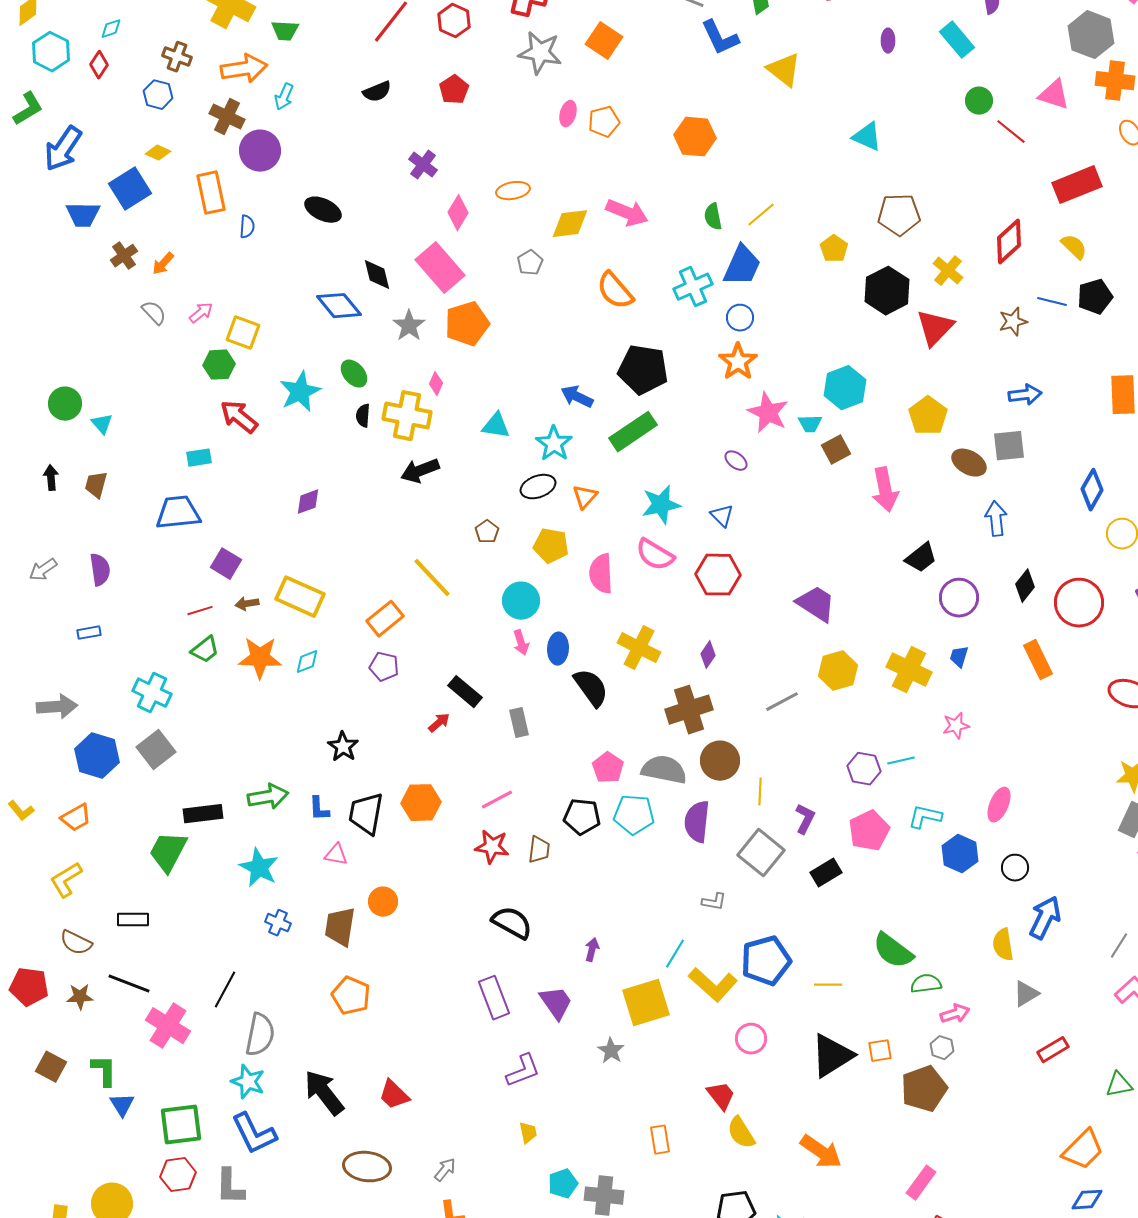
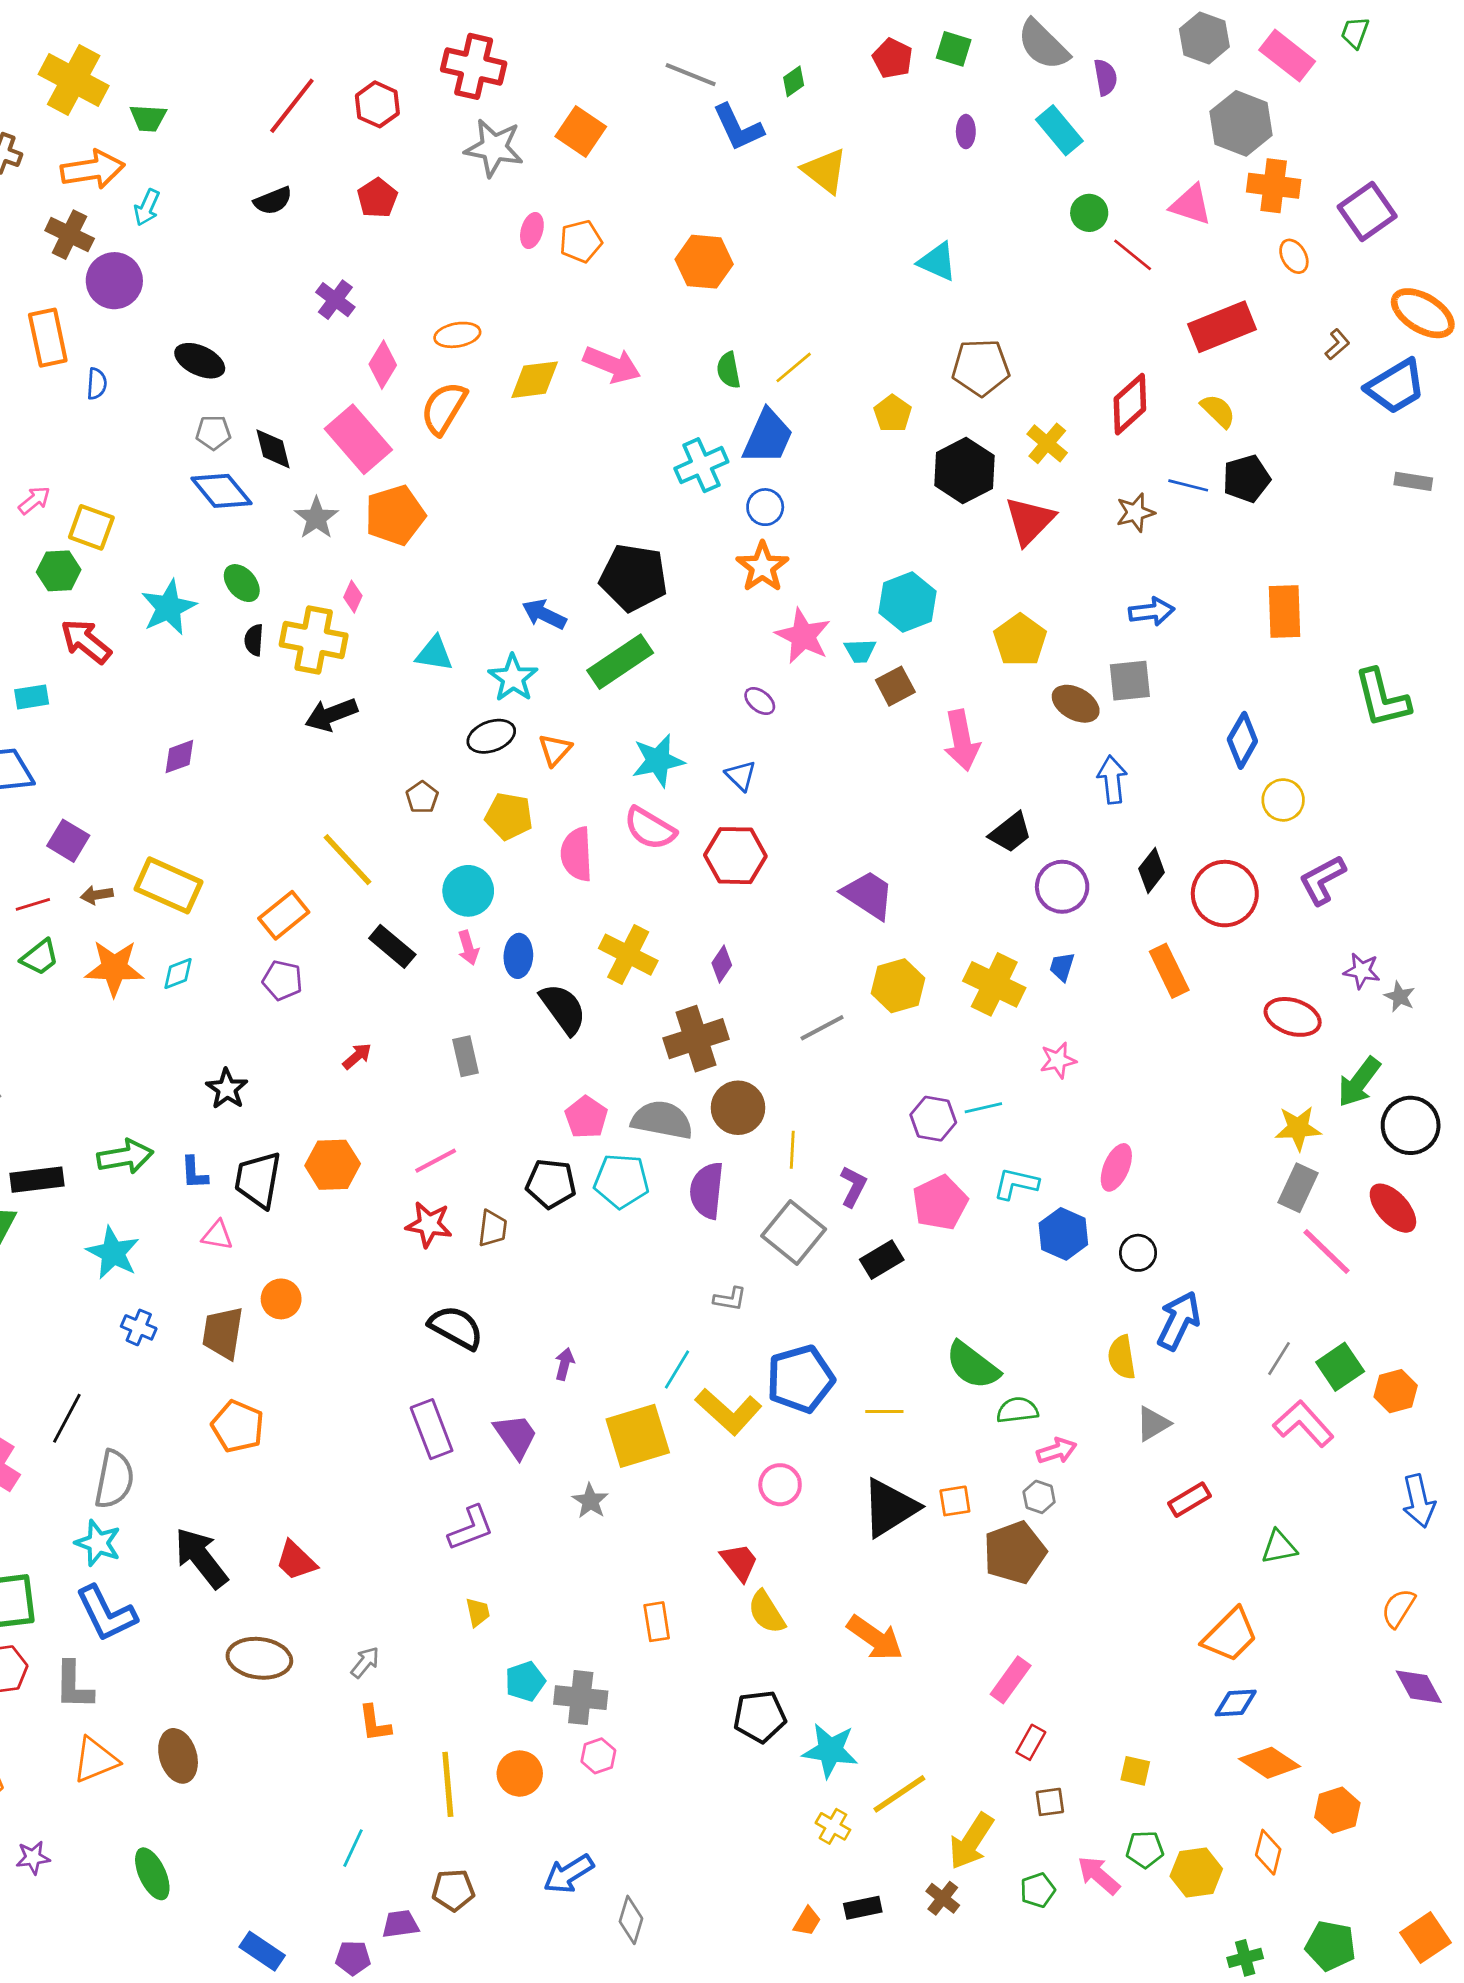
gray pentagon: (530, 263) -> (213, 433), moved, turned 30
orange semicircle: (615, 291) -> (444, 408), moved, turned 72
black rectangle: (465, 692) -> (392, 946), moved

